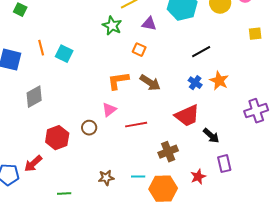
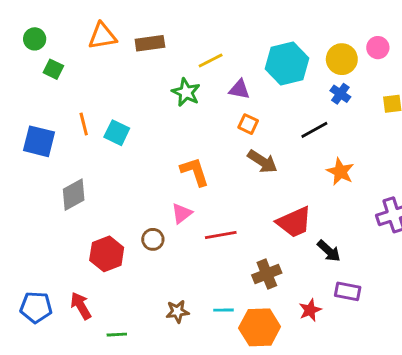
orange square: (139, 50) -> (248, 124), moved
orange L-shape: (118, 81) -> (195, 172), turned 80
brown arrow: (150, 83) -> (262, 162), moved
blue cross: (195, 83) -> (340, 94), moved
red arrow: (33, 164) -> (81, 306), moved, turned 102
purple rectangle: (224, 164) -> (348, 291), turned -66

